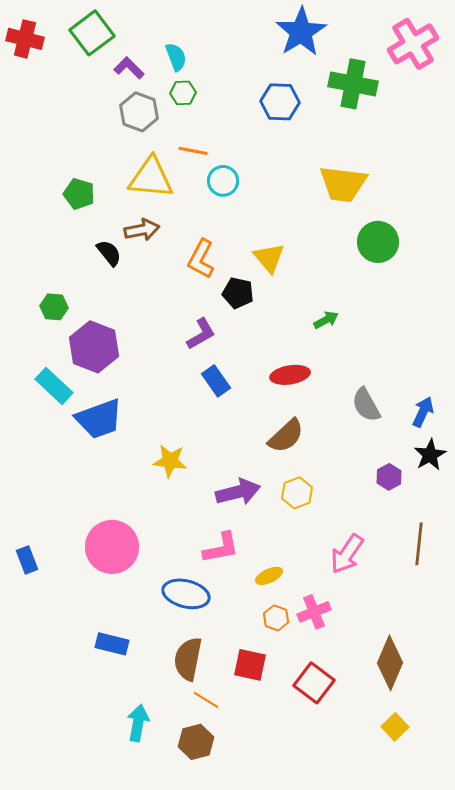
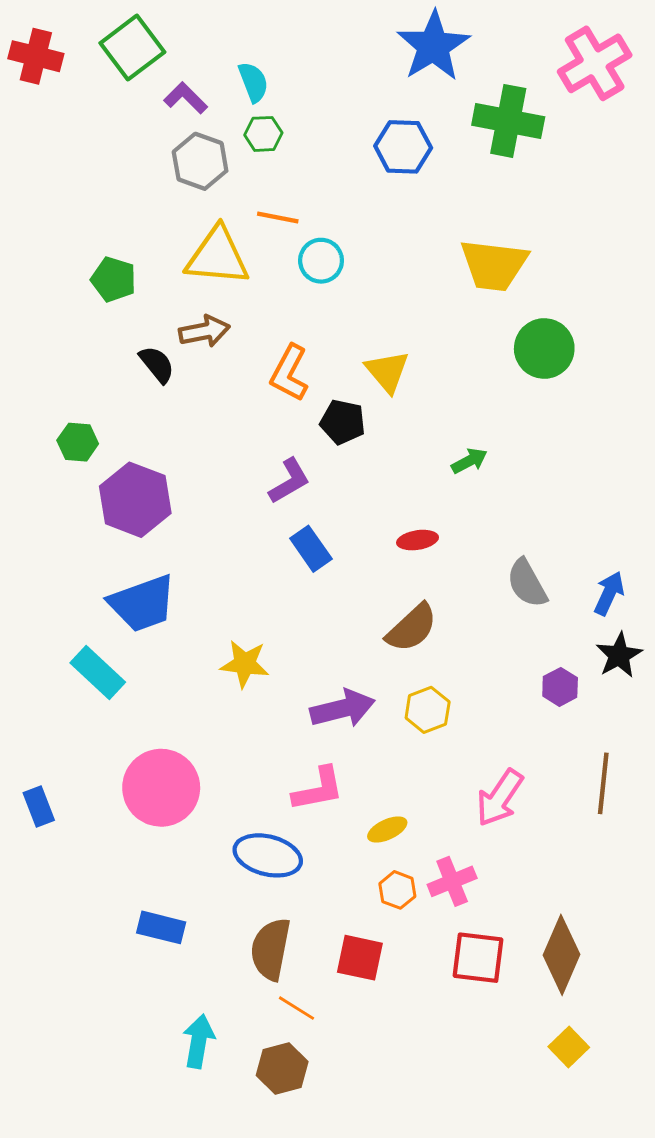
red ellipse: (290, 375) -> (418, 540), size x0.7
cyan rectangle: (54, 386) -> (98, 673), moved
red square: (314, 683) -> (478, 958), moved, turned -30

